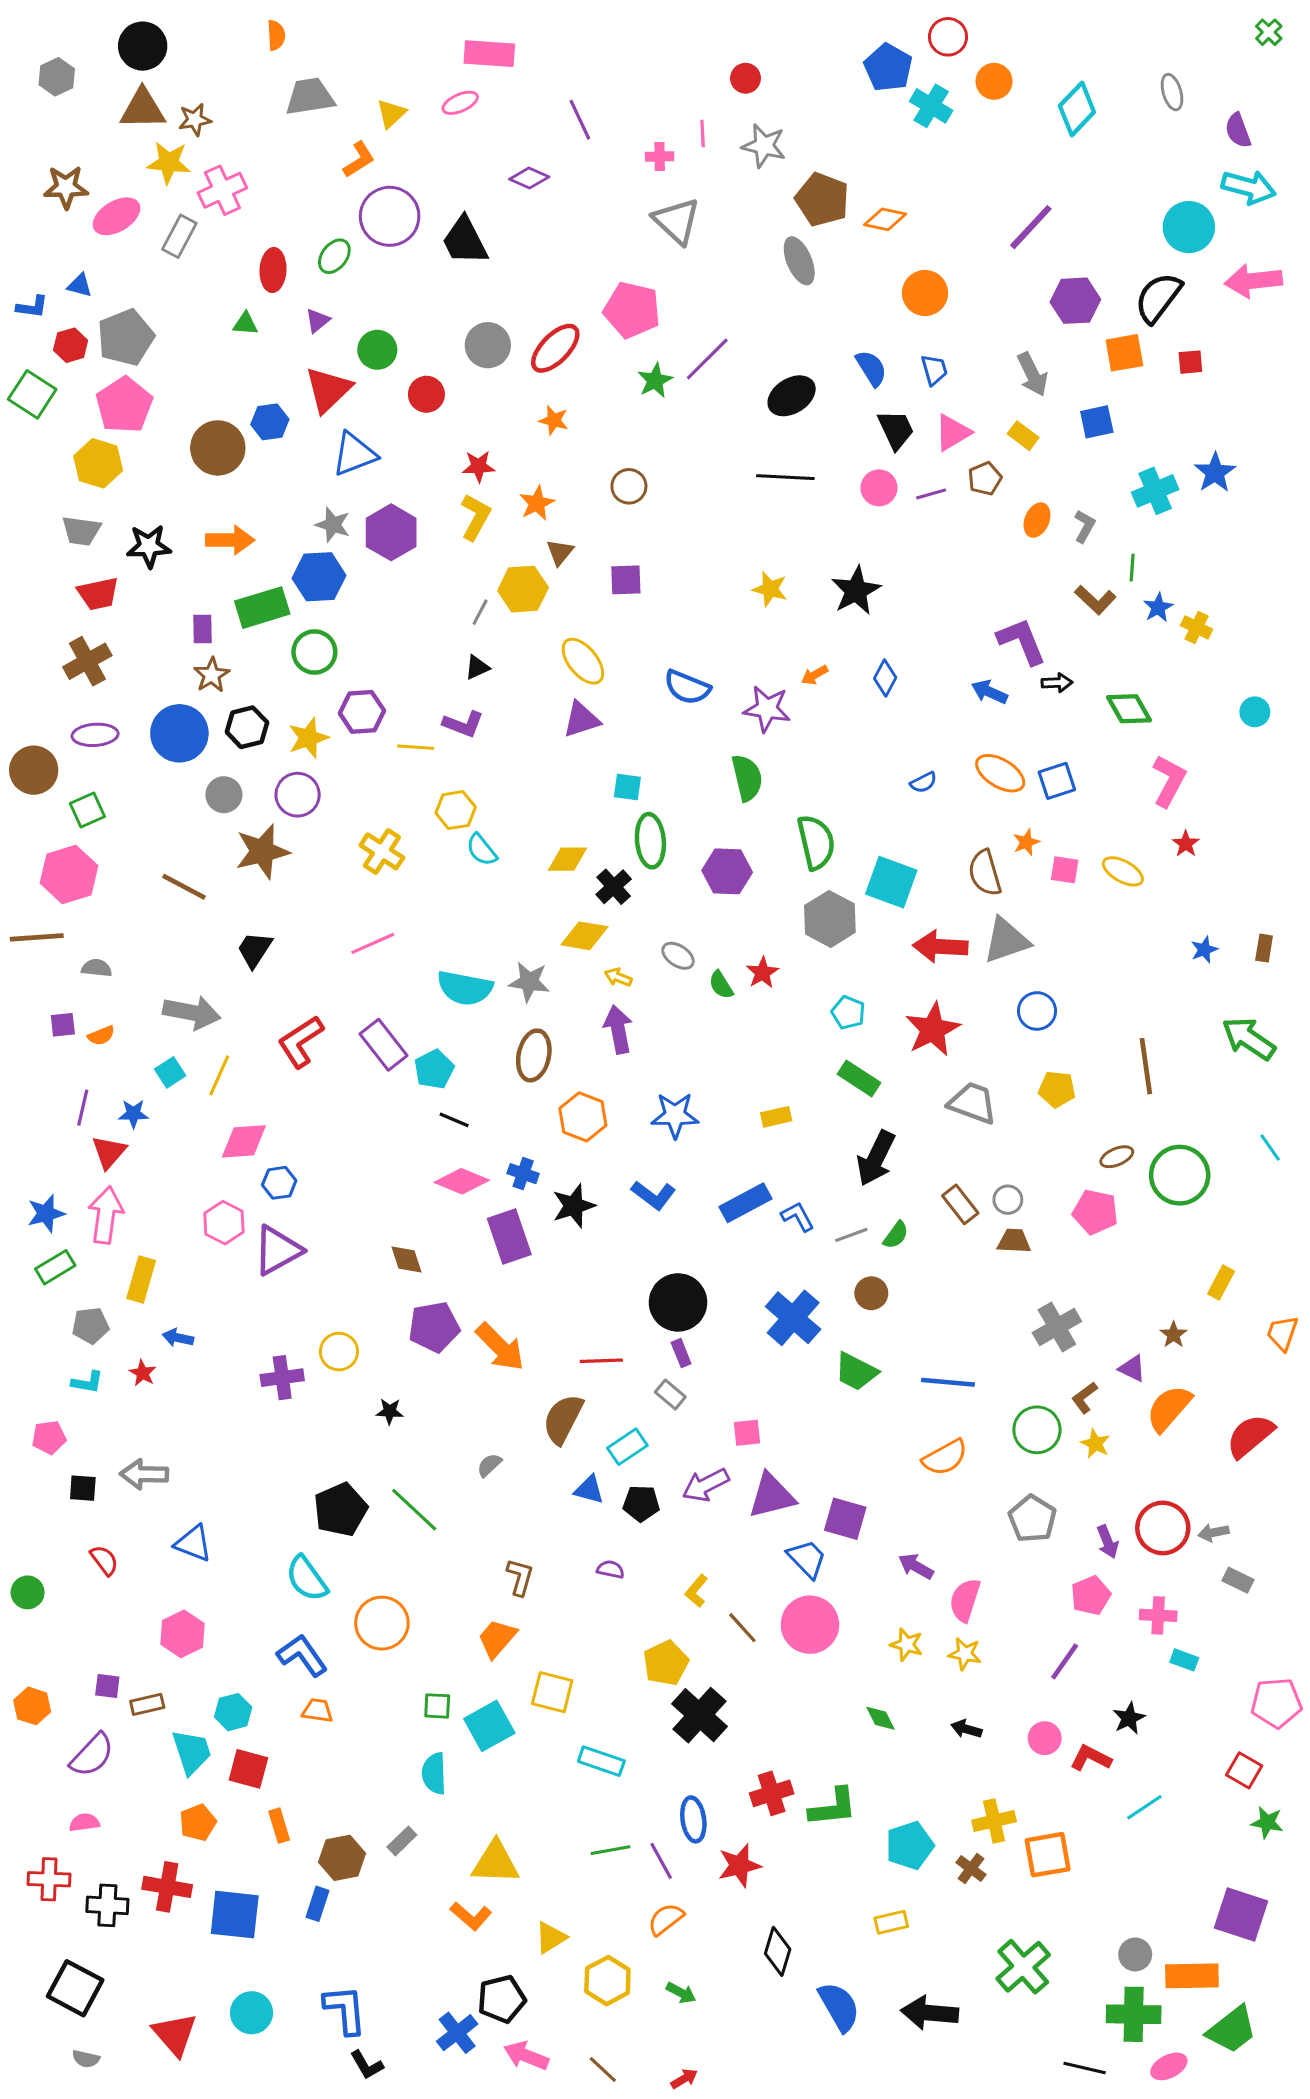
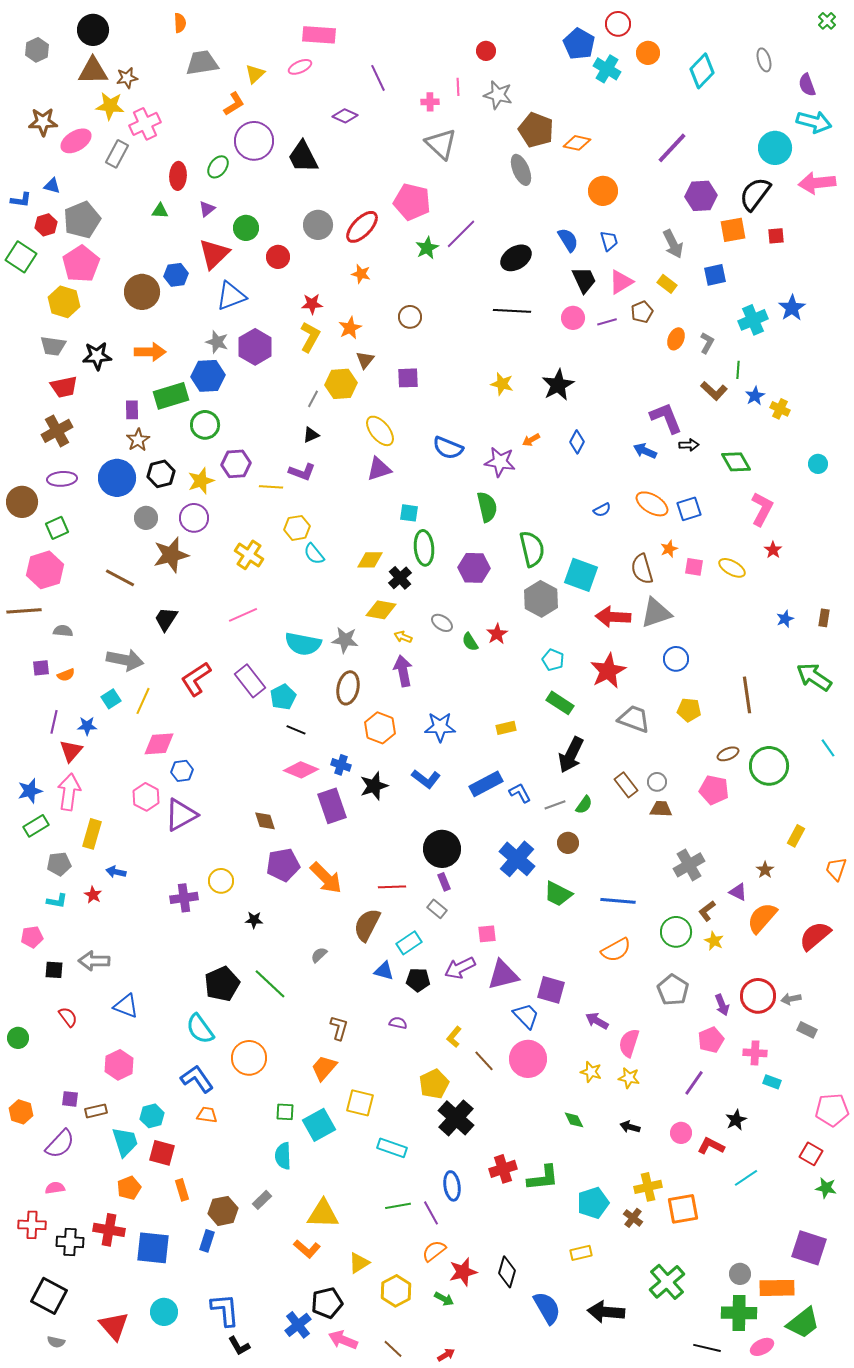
red star: (739, 1865) -> (463, 1272), moved

